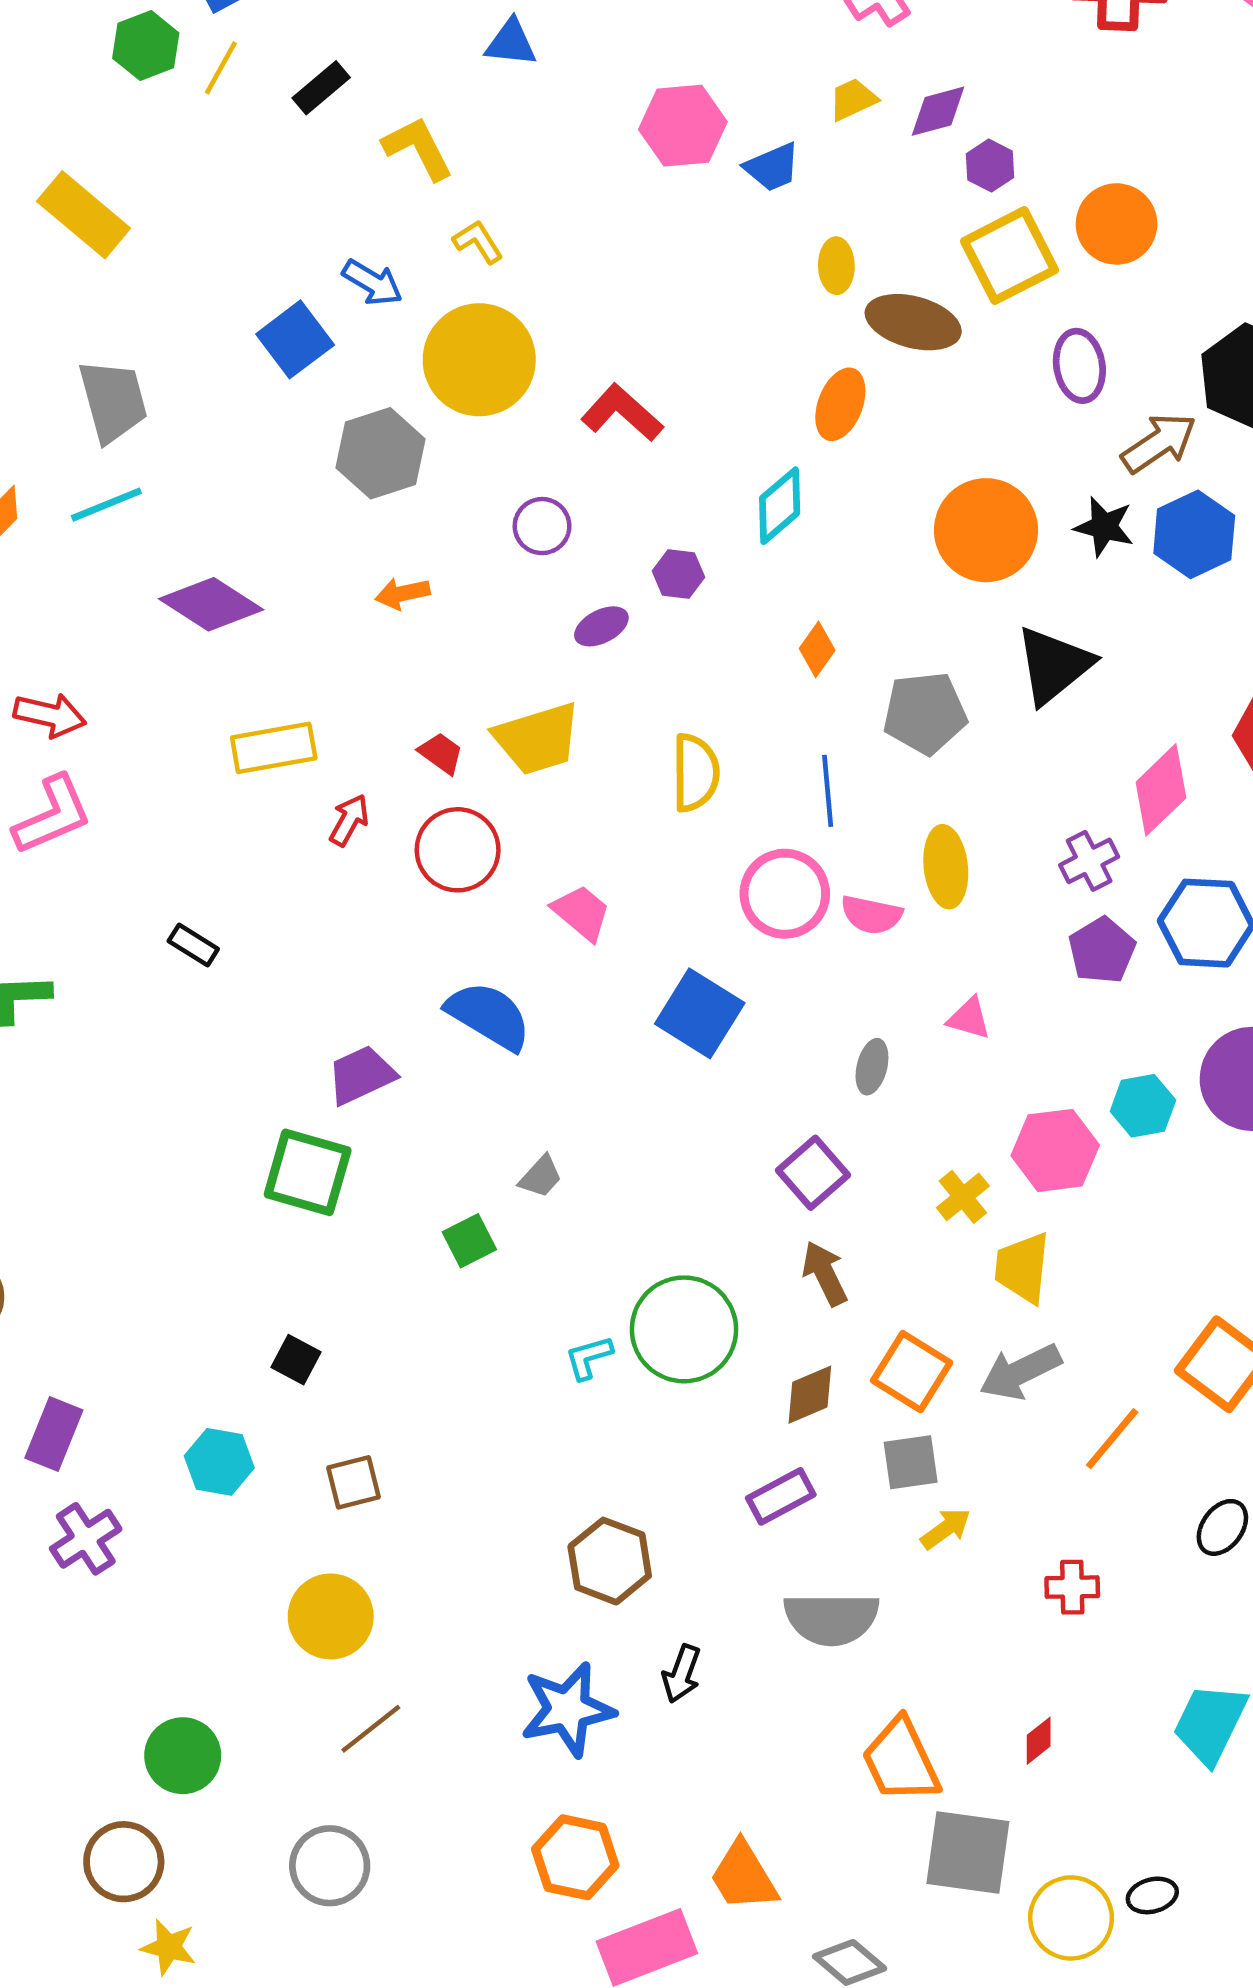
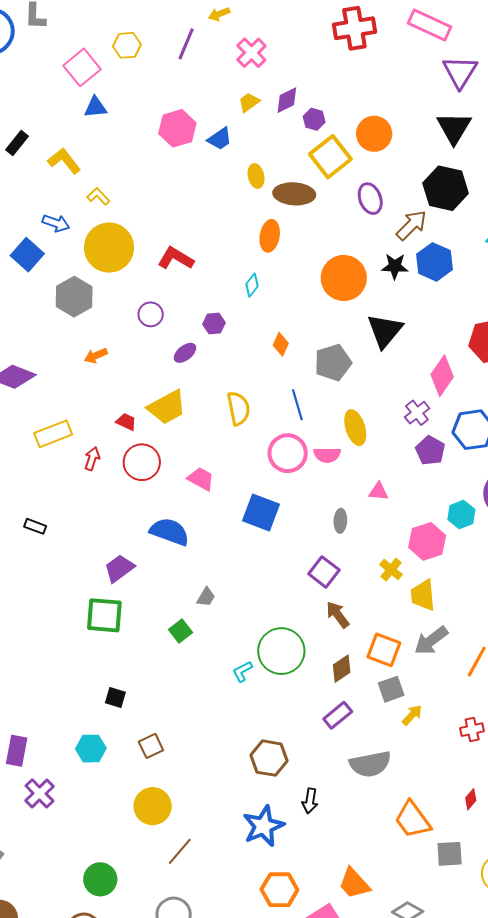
cyan diamond: (780, 506) -> (252, 285), size x0.7
gray square: (968, 1852) -> (450, 854), size x0.7

